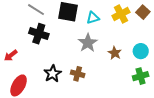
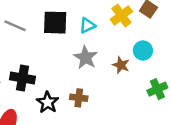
black cross: (39, 34) -> (22, 78), moved
cyan circle: (141, 51) -> (143, 50), moved

